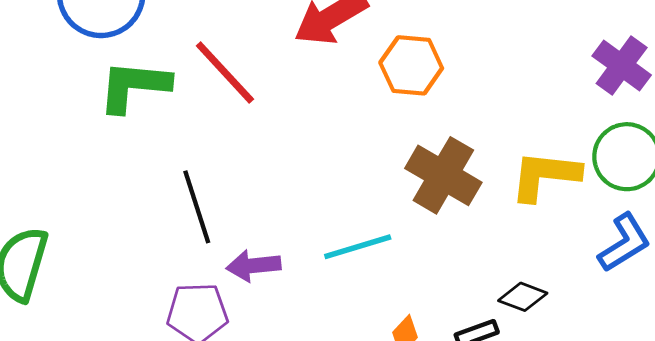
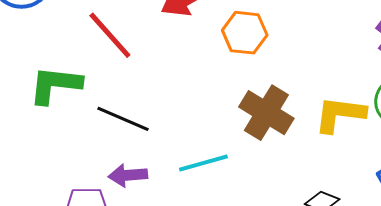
green L-shape: (134, 86) -> (55, 85), moved
black line: (197, 207) -> (123, 119), moved, turned -50

